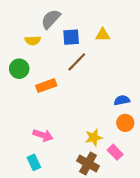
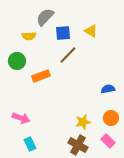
yellow triangle: (103, 35) -> (91, 31), turned 32
orange circle: (125, 123) -> (111, 118), moved
pink arrow: (43, 135) -> (21, 118), moved
pink rectangle: (115, 152) -> (108, 141), moved

